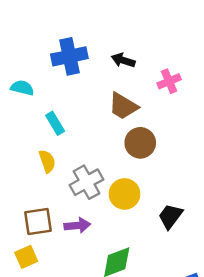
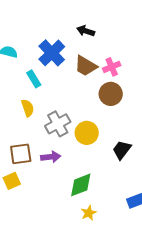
blue cross: (69, 56) -> (52, 53), moved, turned -32
pink cross: (169, 81) -> (112, 67), moved
brown circle: (140, 143) -> (111, 94), moved

